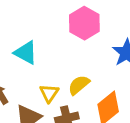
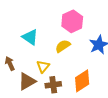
yellow semicircle: (79, 85) -> (63, 46), moved

